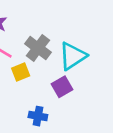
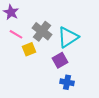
blue cross: (38, 116) -> (67, 82), moved

